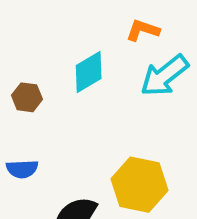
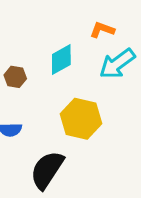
yellow hexagon: (140, 185) -> (81, 119), moved

